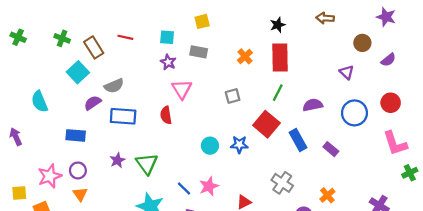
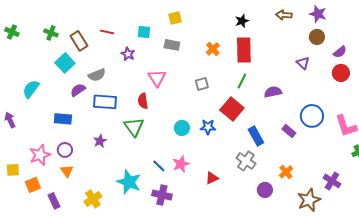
purple star: (386, 17) -> (318, 14), moved
purple star: (168, 62) -> (128, 54), moved
cyan semicircle: (40, 102) -> (31, 89), turned 60
red circle: (391, 103) -> (341, 73), moved
blue circle: (354, 113) -> (312, 116), moved
blue rectangle: (298, 140) -> (256, 136), moved
green triangle: (147, 164) -> (134, 127), moved

